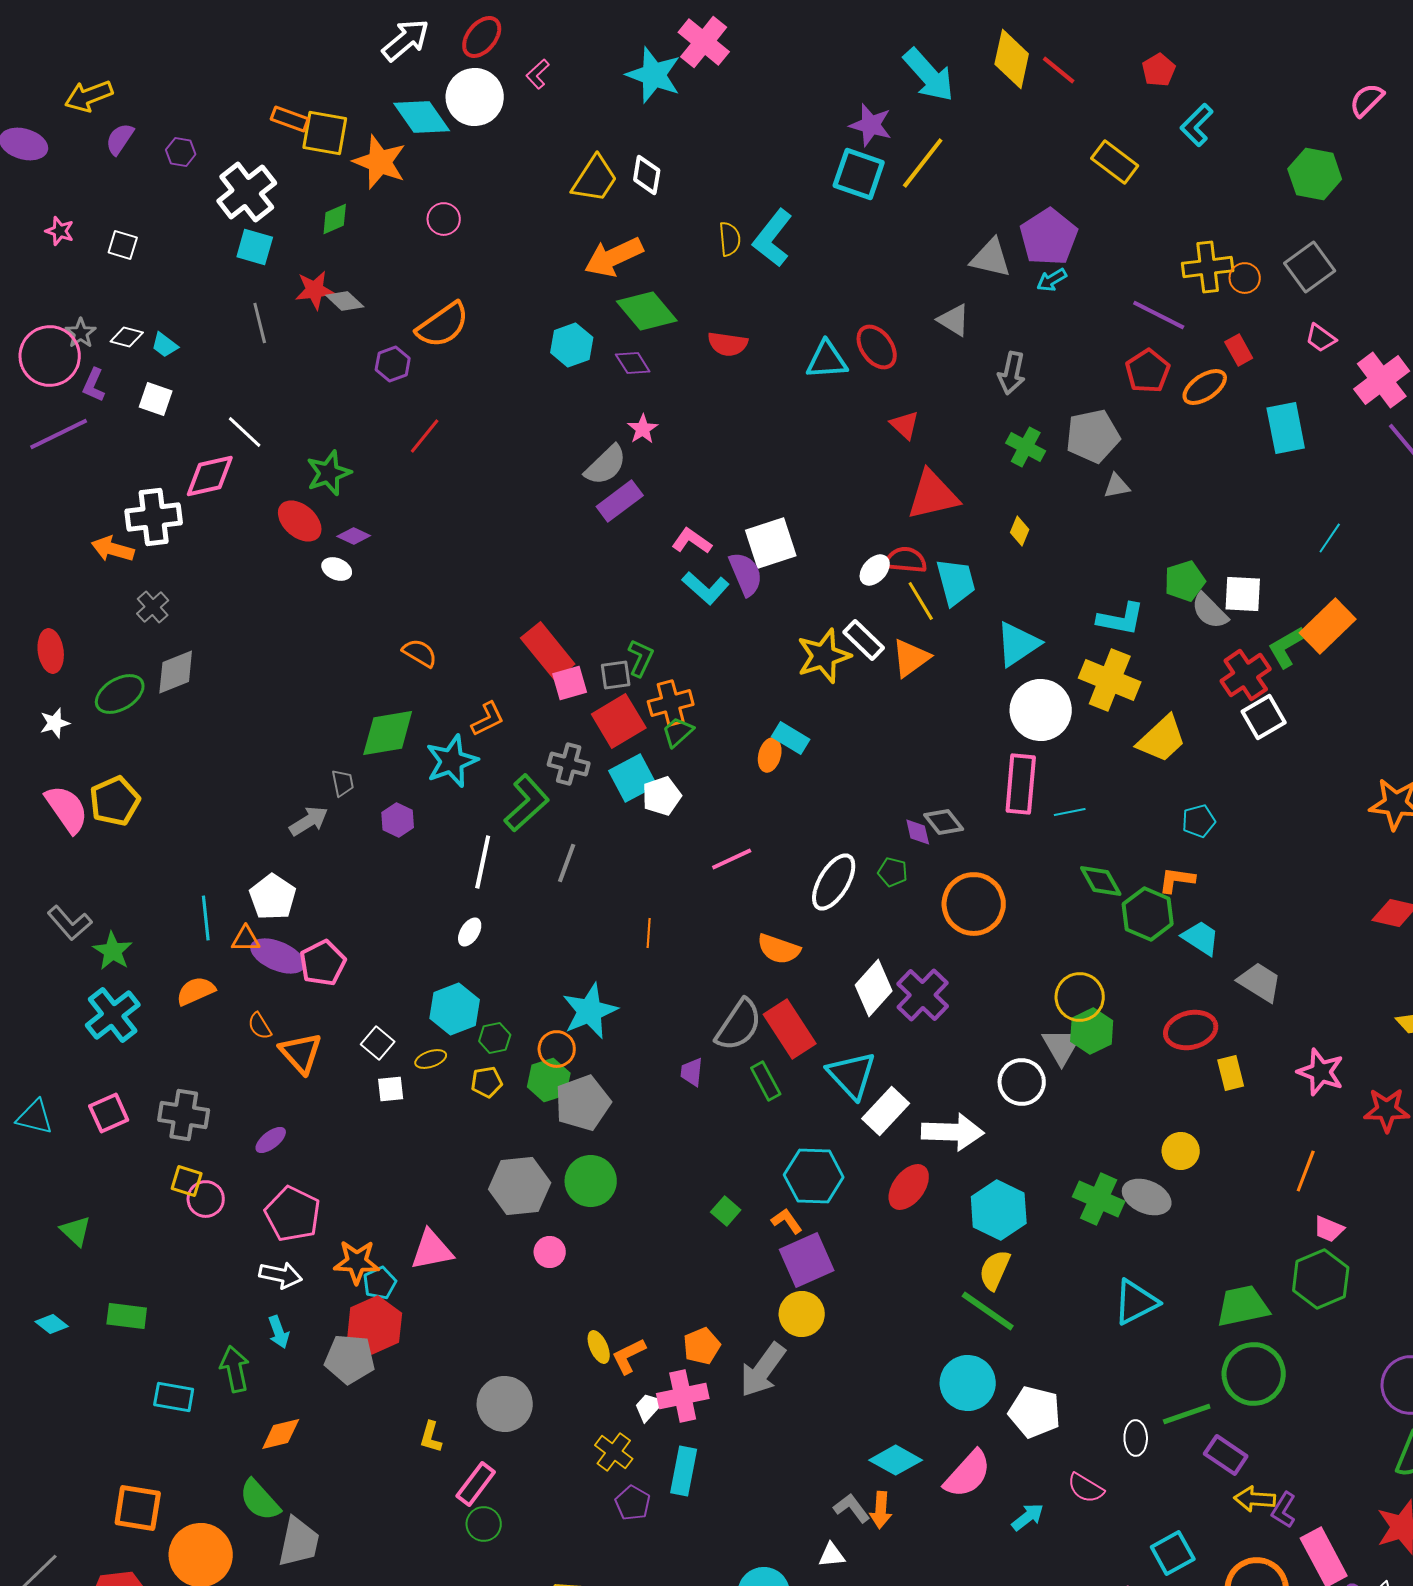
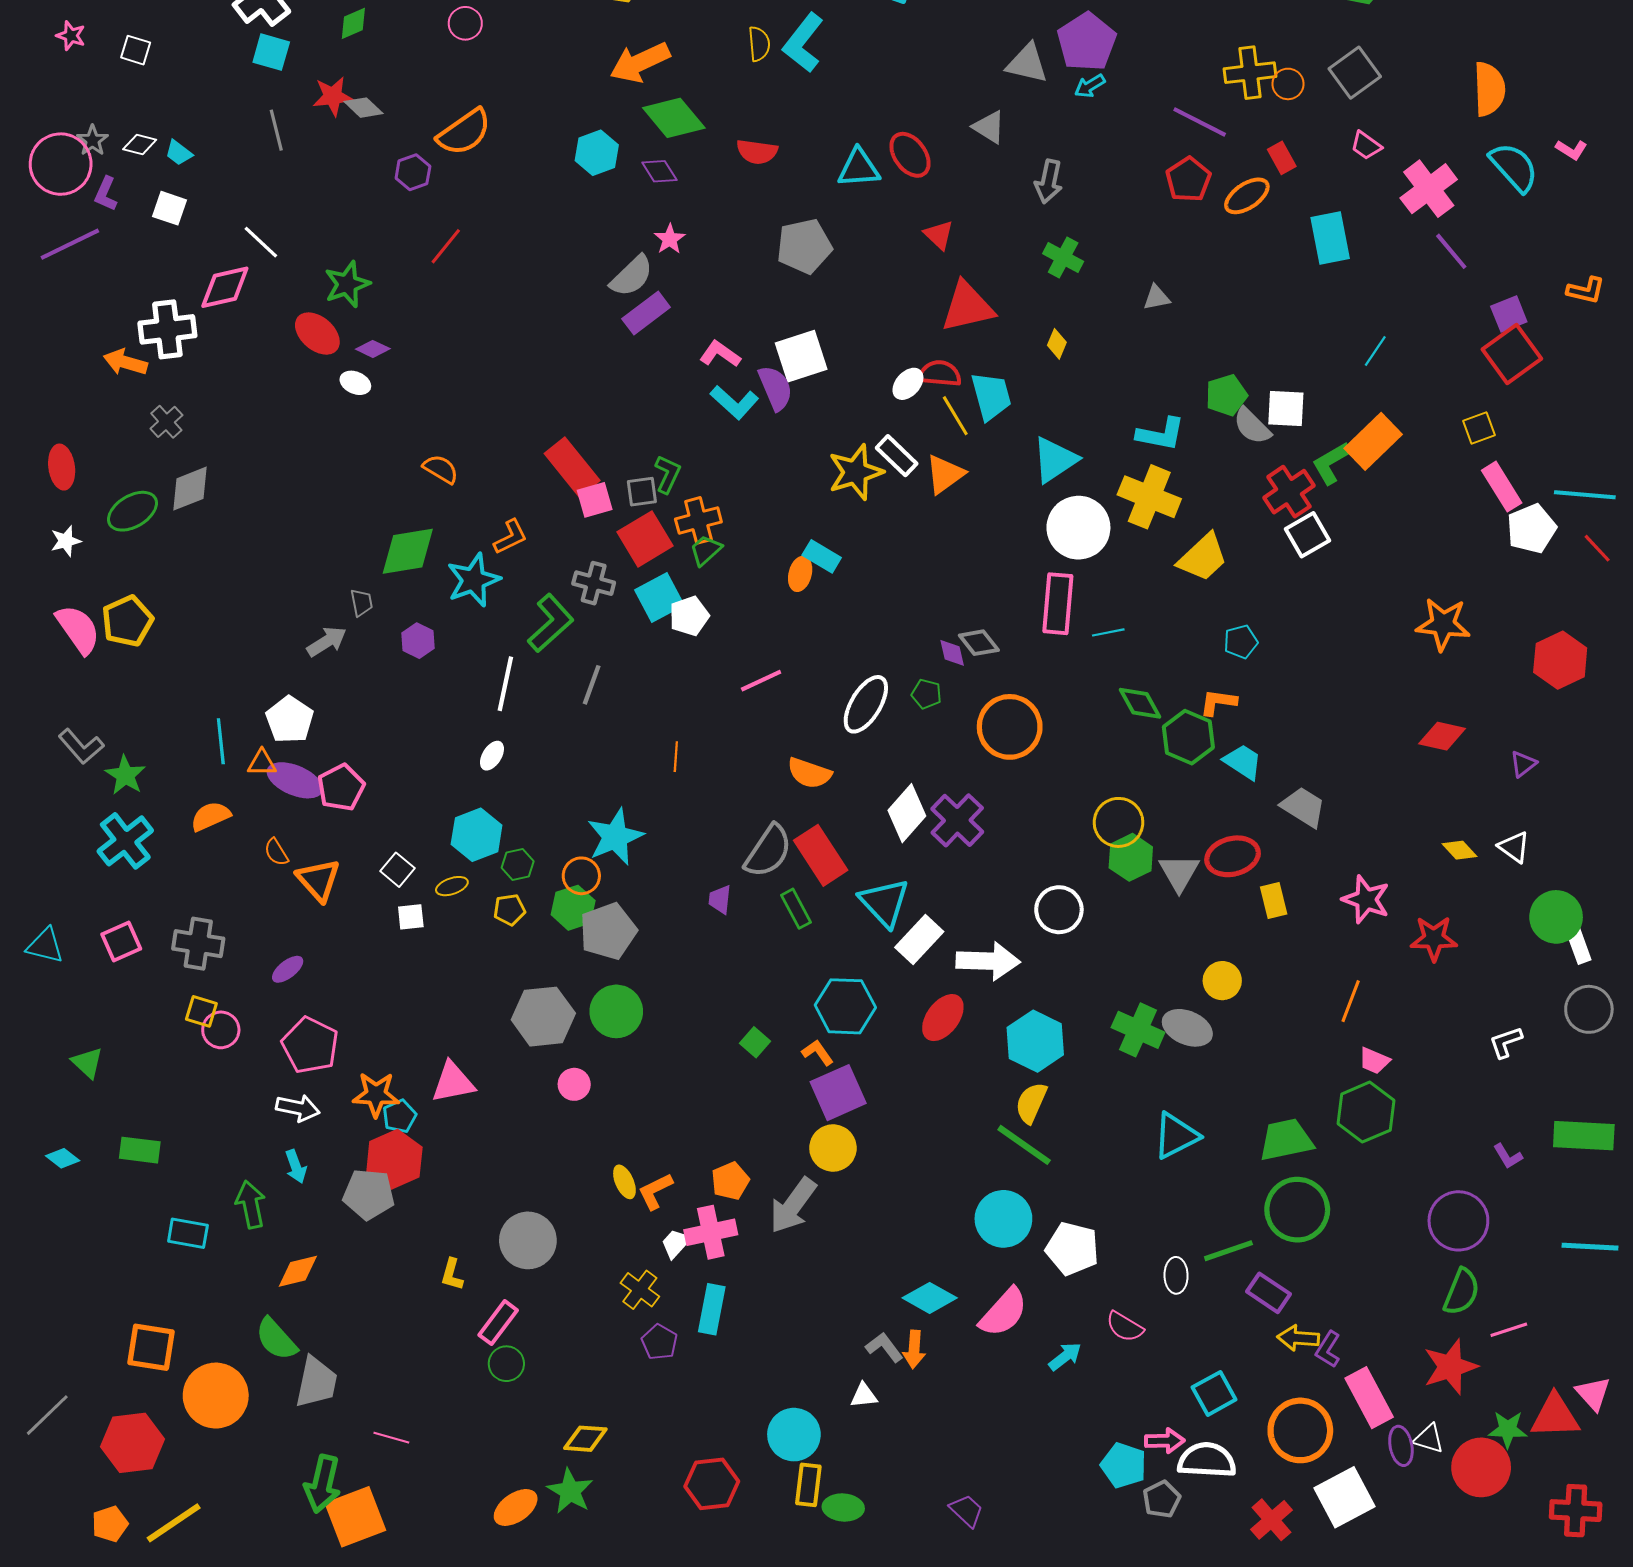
gray pentagon: (1093, 436) -> (804, 246), moved
gray triangle: (1062, 1046) -> (1179, 873), moved

